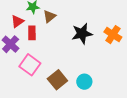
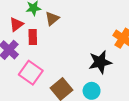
black star: (82, 34) -> (100, 62), moved

